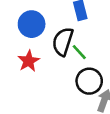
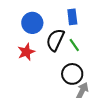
green line: (79, 52) -> (74, 45), moved

